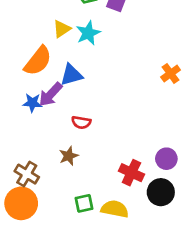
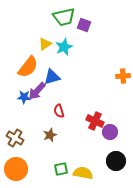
orange cross: (171, 74) -> (123, 76), turned 32
red semicircle: (81, 122) -> (59, 111), turned 64
purple circle: (166, 159) -> (110, 132), moved
red cross: (131, 173) -> (95, 121), moved
brown cross: (27, 174) -> (15, 138), moved

